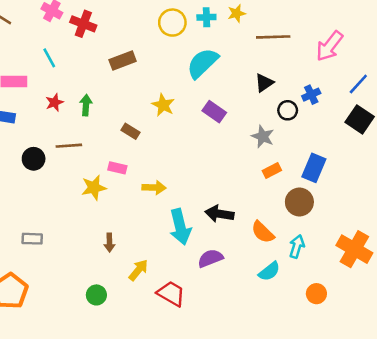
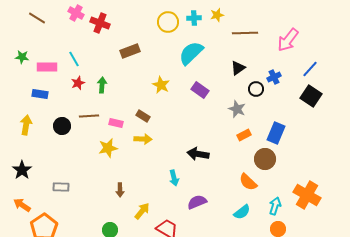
cyan line: (49, 58) -> (74, 59), moved
brown rectangle: (130, 131) -> (143, 116), moved
pink rectangle: (117, 168) -> (116, 123), moved
yellow arrow: (154, 188) -> (143, 139), moved
black arrow: (220, 214) -> (198, 154), moved
cyan arrow: (180, 227) -> (174, 178), size x0.6
orange semicircle: (263, 232) -> (248, 182), moved
cyan arrow: (297, 247) -> (275, 206), moved

